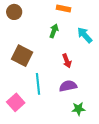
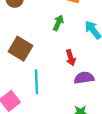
purple semicircle: (68, 86) -> (84, 78), moved

